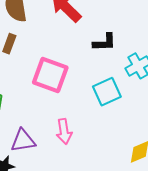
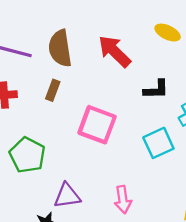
pink arrow: (64, 131) -> (123, 200), moved

